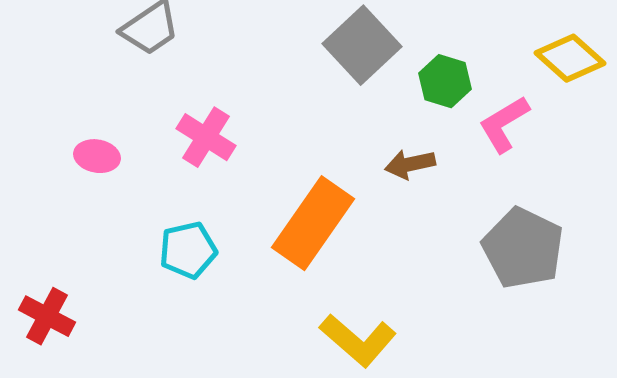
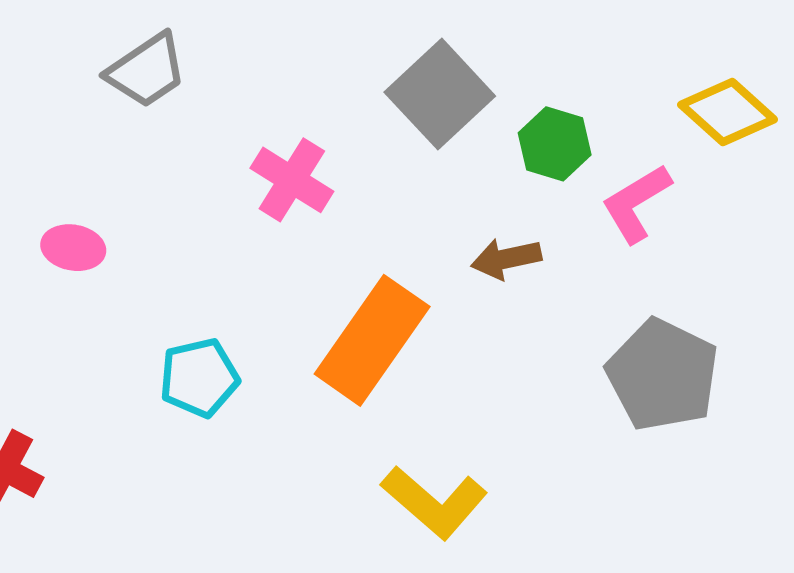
pink cross: (206, 137) -> (292, 180), moved

